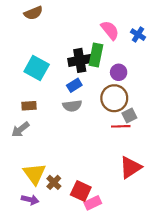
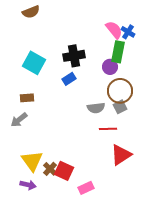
pink semicircle: (110, 30) -> (114, 30), moved
green rectangle: (96, 55) -> (118, 52), moved
brown circle: (114, 98) -> (120, 91), moved
gray semicircle: (72, 106) -> (96, 108), moved
red line: (121, 126) -> (108, 129), moved
red square: (81, 191) -> (64, 171), moved

